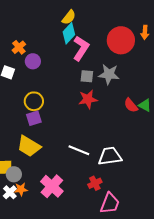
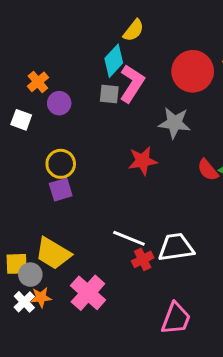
yellow semicircle: (69, 17) -> (133, 30), moved
gray square: (87, 76) -> (109, 94), moved
yellow trapezoid: (29, 146) -> (53, 253), moved
red cross: (95, 183) -> (143, 259), moved

